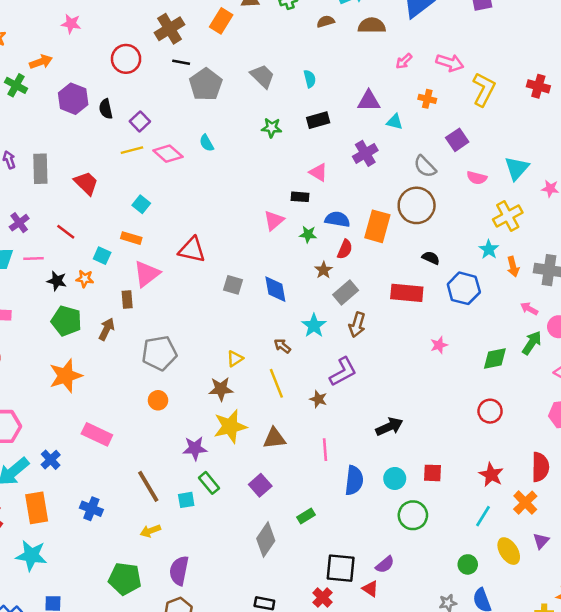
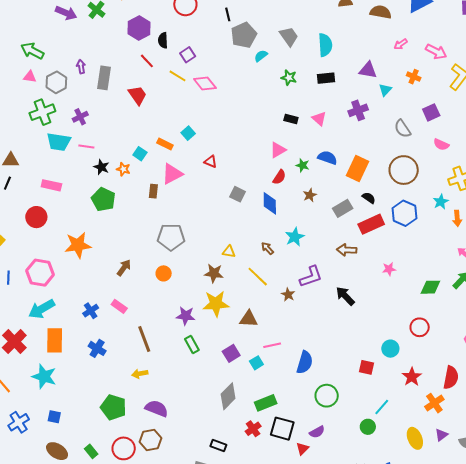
black line: (181, 62) -> (228, 14), turned 56
cyan semicircle: (310, 79) -> (325, 45), size x1.6
cyan triangle: (395, 122) -> (385, 90), turned 48
cyan semicircle: (207, 143) -> (261, 56), moved, turned 72
yellow line: (132, 150) -> (178, 76), turned 36
black rectangle: (300, 197) -> (291, 119), moved
cyan square: (141, 204) -> (188, 133), moved
brown circle: (417, 205) -> (404, 170), moved
red line: (66, 232) -> (147, 61), moved
red semicircle: (345, 249) -> (279, 177), moved
red triangle: (192, 250) -> (210, 161), size x0.6
black semicircle: (431, 258) -> (369, 198), moved
blue hexagon: (464, 288) -> (404, 213), moved
gray rectangle: (346, 293) -> (343, 208), moved
red rectangle: (407, 293) -> (371, 224), turned -40
brown arrow: (357, 325) -> (347, 250), moved, turned 66
brown arrow: (107, 329) -> (124, 268), moved
yellow triangle: (235, 359) -> (229, 252), turned 32
orange star: (66, 376) -> (78, 245), moved
yellow line: (276, 383) -> (258, 277), turned -35
black arrow: (389, 427) -> (345, 296), moved, turned -120
pink rectangle: (97, 434) -> (119, 306), moved, size x0.7
pink line: (325, 450) -> (272, 345), moved, turned 72
blue cross: (51, 460) -> (91, 311), moved
cyan circle: (395, 478) -> (390, 349), moved
cyan square: (186, 500) -> (256, 363), moved, turned -32
green circle: (413, 515) -> (327, 396), moved
green rectangle: (306, 516) -> (266, 403), moved, size x1.5
cyan line: (483, 516) -> (382, 407), moved
green circle: (468, 564) -> (368, 427), moved
purple semicircle: (179, 571) -> (157, 408), turned 90
red triangle: (370, 589) -> (302, 449), turned 32
red cross: (323, 598) -> (253, 429), moved

